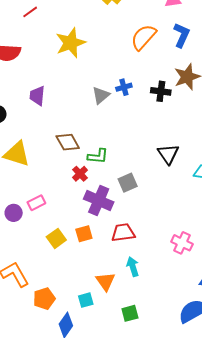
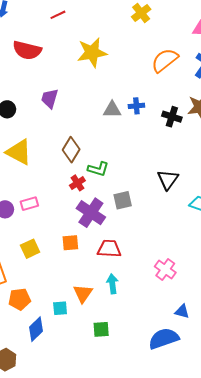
gray triangle: (101, 95) -> (112, 110), turned 30
brown diamond: (68, 142) -> (71, 150), turned 50
yellow square: (56, 238) -> (30, 249), moved

